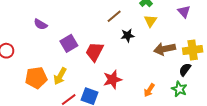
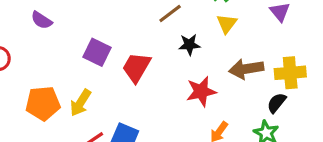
purple semicircle: (41, 24) -> (42, 20), moved
purple square: (69, 43) -> (97, 52), turned -36
red star: (112, 80) -> (201, 91), moved

